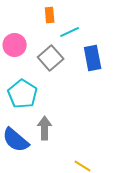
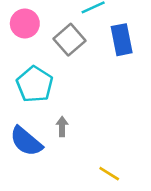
gray arrow: (45, 128) -> (62, 126), size x0.7

